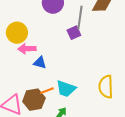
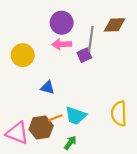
pink arrow: (27, 49) -> (62, 44), moved

